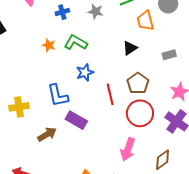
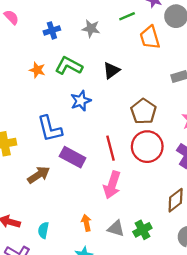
black triangle: (130, 48) -> (111, 70), moved
red line: (110, 94) -> (110, 148), moved
pink arrow: (128, 149) -> (112, 185), moved

